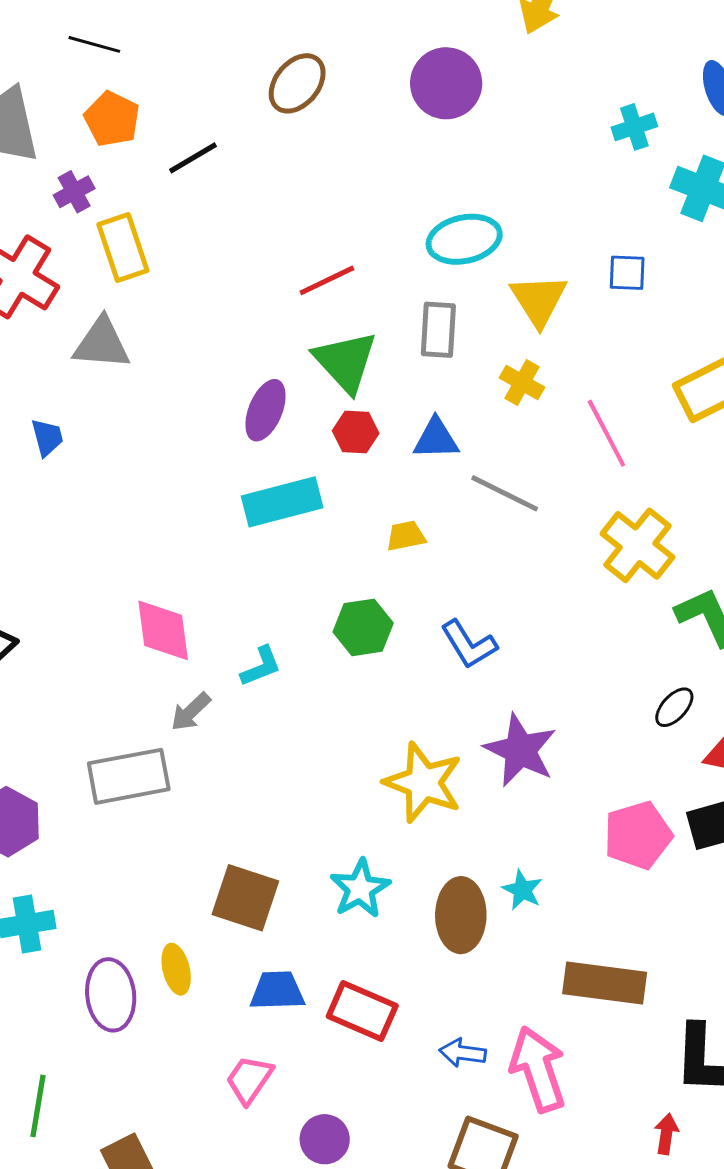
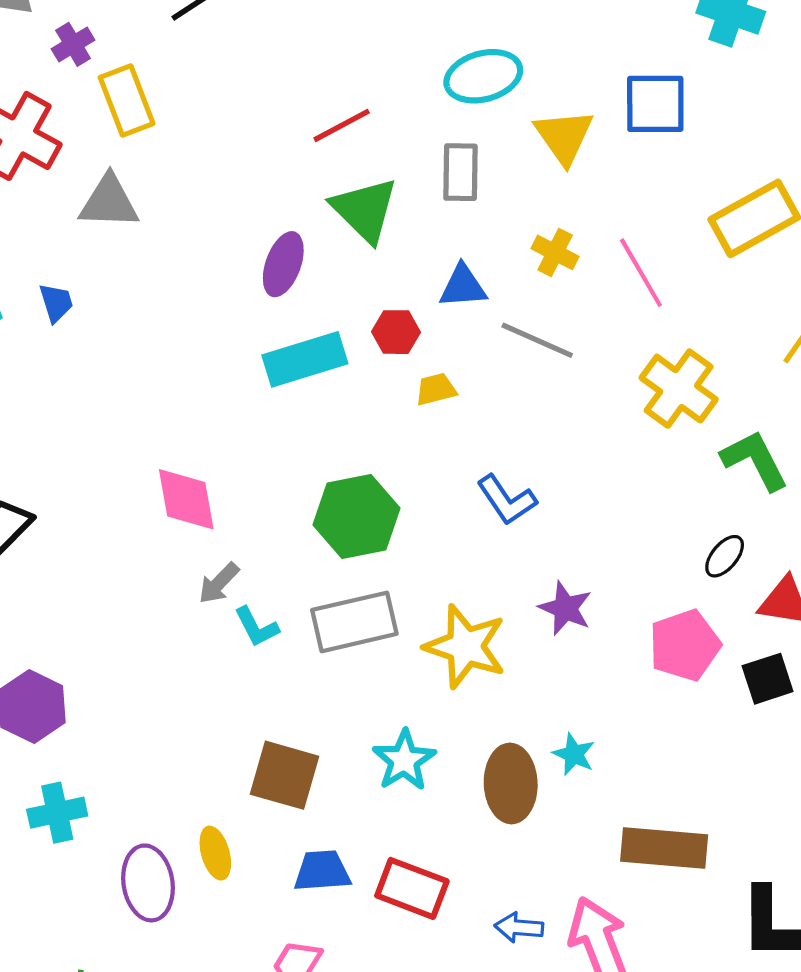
blue square: (627, 273) -> (655, 104), size x1.6
yellow cross: (522, 383) -> (555, 252), moved
red hexagon: (356, 432) -> (396, 332), moved
green hexagon: (363, 627) -> (357, 517), moved, size x1.4
cyan L-shape: (261, 666) -> (257, 627), moved, turned 87
purple star: (520, 750) -> (565, 608), size x0.7
gray rectangle: (129, 776) -> (354, 622), moved
pink pentagon: (638, 835) -> (685, 645), moved

